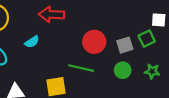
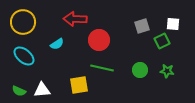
red circle: (94, 42) -> (99, 40), moved
gray square: (125, 45) -> (142, 26), moved

